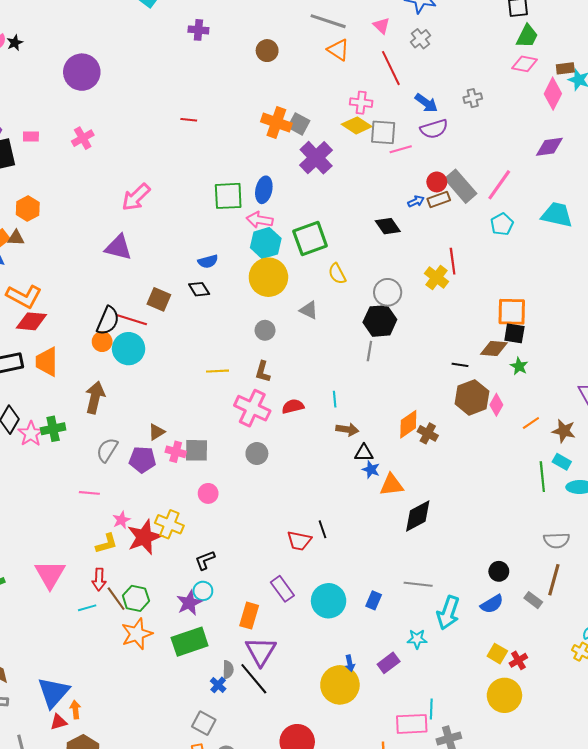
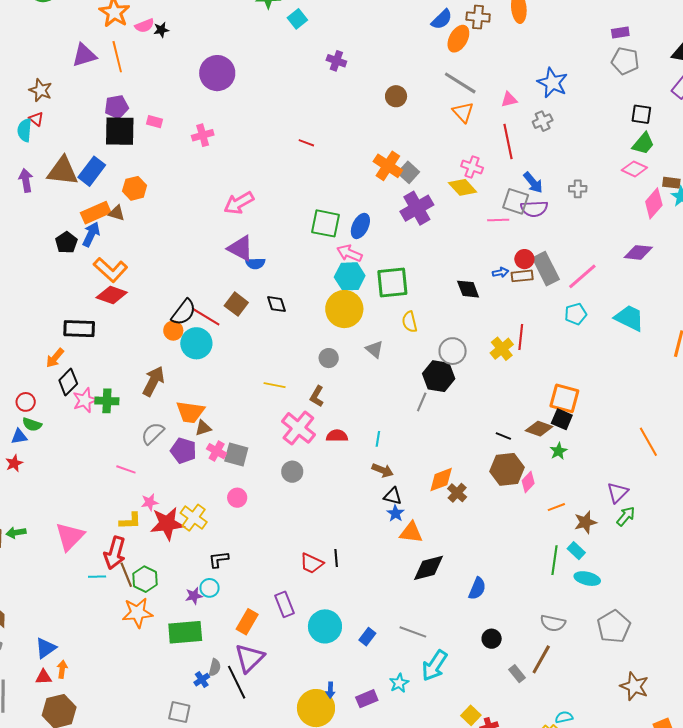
pink triangle: (381, 26) -> (509, 100), turned 48
gray square: (383, 132) -> (516, 201), moved
purple triangle: (118, 247) -> (240, 248), moved
blue semicircle: (208, 261) -> (255, 263), moved
orange trapezoid: (47, 362) -> (190, 412), moved, turned -96
brown star: (564, 431) -> (585, 522), turned 30
red arrow: (99, 579) -> (115, 553), size x1.5
purple star: (189, 603) -> (194, 596), size x0.7
blue semicircle: (492, 604) -> (477, 589), moved, turned -50
cyan star: (417, 639) -> (399, 683), turned 30
blue triangle: (53, 692) -> (46, 648), size x0.7
gray square: (204, 723) -> (179, 712), turned -30

